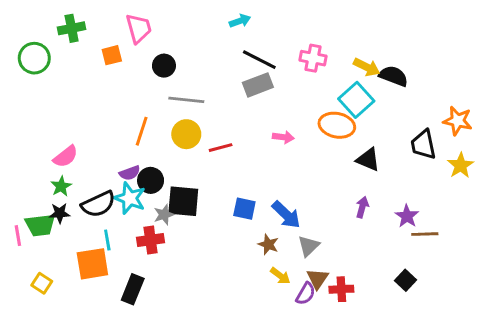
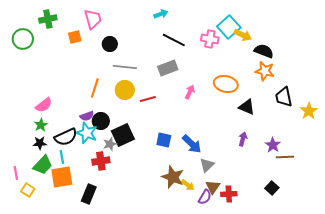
yellow arrow: (367, 67) -> (243, 35), moved
gray rectangle: (258, 85) -> (168, 68), moved
cyan square: (356, 100) -> (229, 27), moved
orange star: (458, 121) -> (265, 71), moved
pink arrow: (283, 137) -> (190, 92), turned -72
black square: (183, 201) -> (123, 135), turned -30
green trapezoid: (40, 225) -> (43, 165), moved, turned -40
pink line: (18, 236) -> (16, 173), moved
cyan line: (107, 240) -> (62, 157), moved
brown star: (268, 244) -> (173, 177), moved, size x1.6

